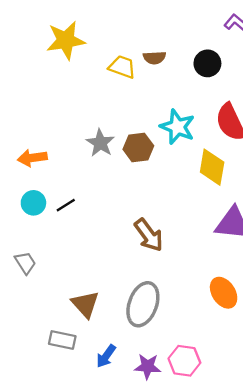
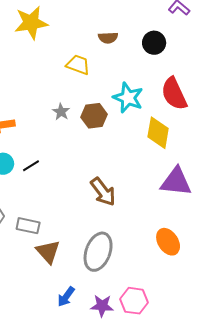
yellow trapezoid: (122, 67) -> (78, 65), moved
gray star: (100, 143) -> (61, 112), size x0.7
gray rectangle: (62, 340) -> (28, 226), moved

